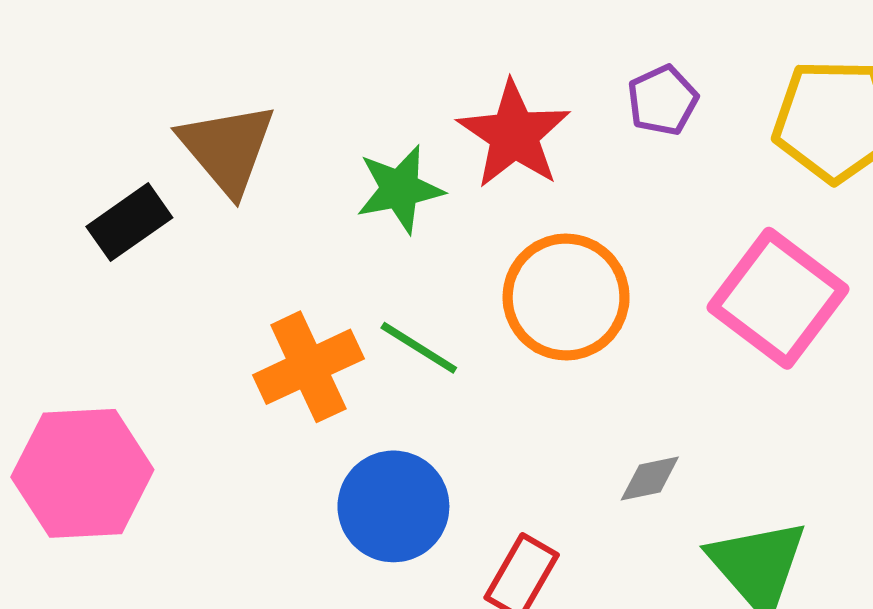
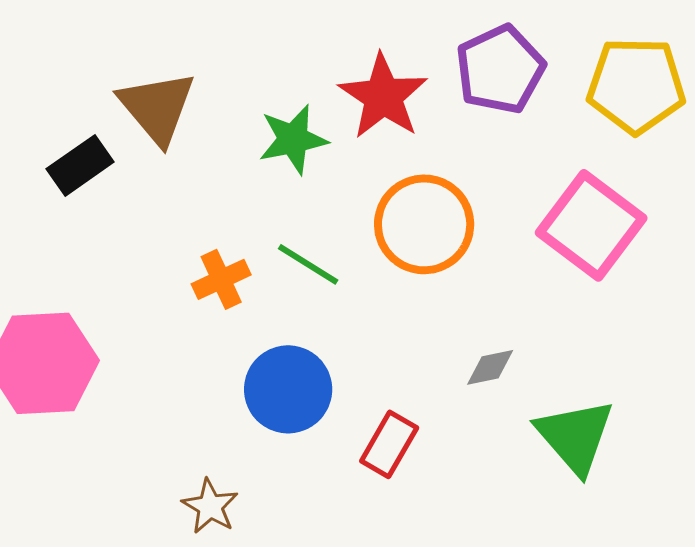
purple pentagon: (663, 100) -> (500, 69), size x1.6
orange cross: (308, 367) -> (221, 279), size x0.7

